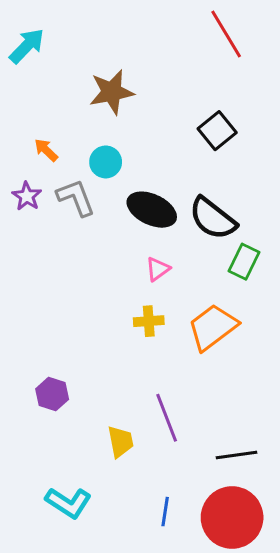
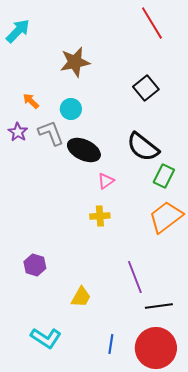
black ellipse: (152, 210) -> (84, 150), moved
orange trapezoid: (213, 327) -> (166, 217), moved
purple line: (167, 418) -> (135, 277), moved
yellow trapezoid: (120, 442) -> (81, 297), turned 40

